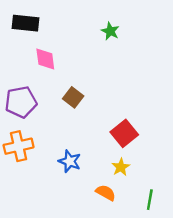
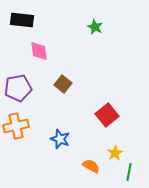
yellow star: (121, 167) -> (115, 153), moved

